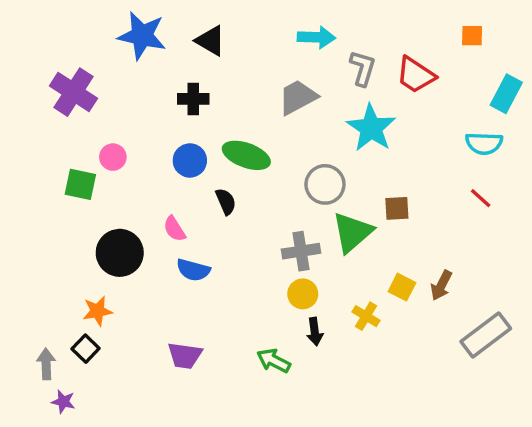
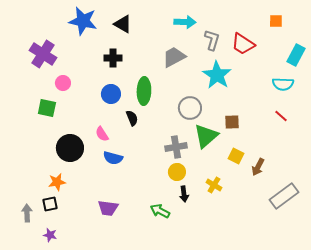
green ellipse: (246, 155) -> (144, 91), turned 72
pink circle: (113, 157) -> (63, 83), moved
yellow square: (402, 287) -> (236, 156), moved
black square: (86, 349) -> (50, 204), turned 35
purple star: (63, 402) -> (50, 235), moved

